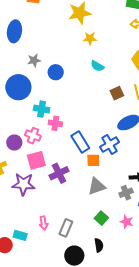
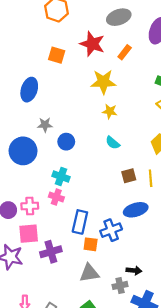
cyan cross: (42, 109) -> (61, 176), moved
pink cross: (33, 136) -> (30, 206), turned -35
blue rectangle: (80, 142) -> (80, 222), turned 35

